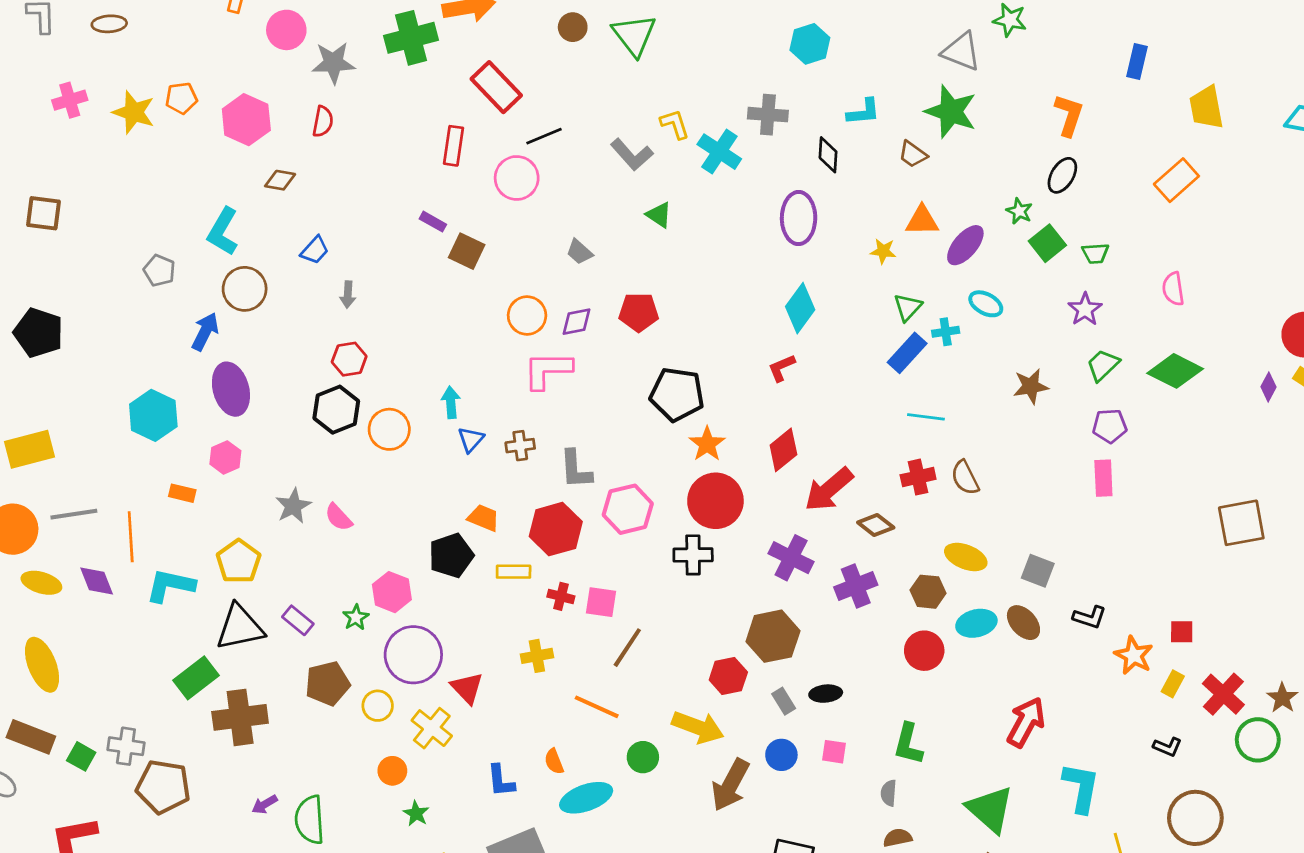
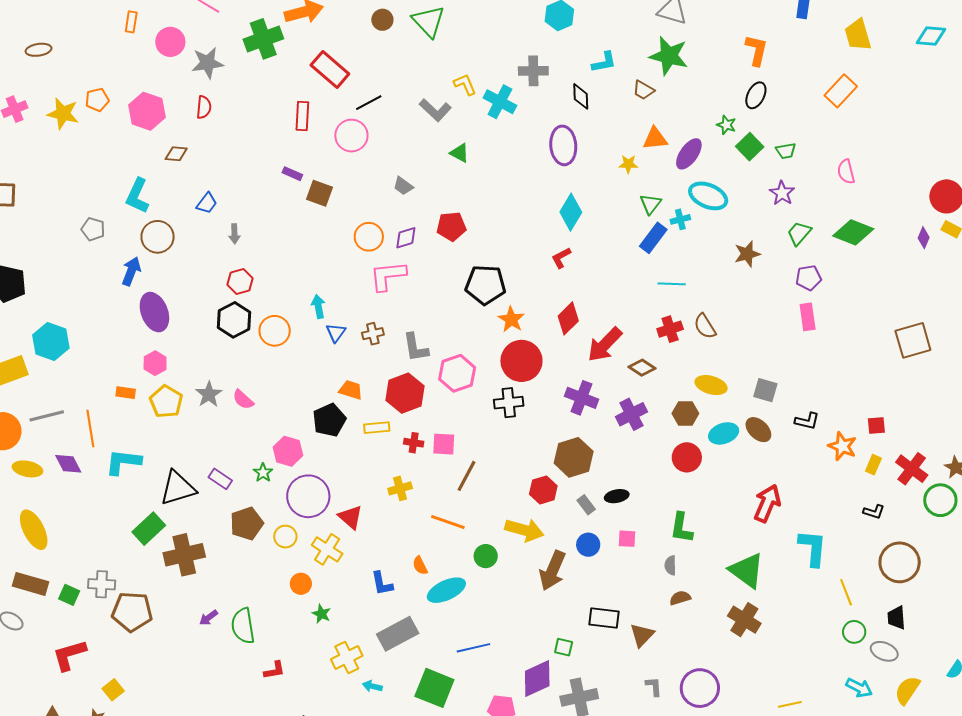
cyan ellipse: (986, 304) -> (708, 196), size x1.5
cyan hexagon: (153, 415) -> (51, 342), moved
yellow pentagon: (239, 561) -> (166, 402), moved

